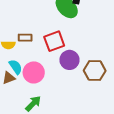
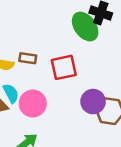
purple circle: (69, 60) -> (93, 102), moved

